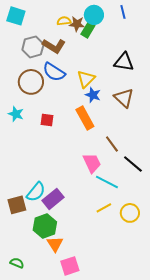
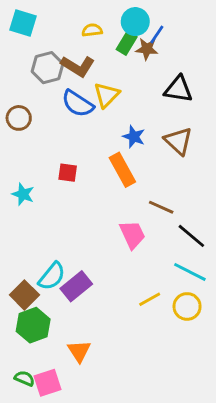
blue line: (123, 12) -> (157, 35), moved, turned 48
brown star: (77, 24) -> (147, 49), moved
yellow triangle: (86, 79) -> (106, 95), moved
brown circle: (31, 82) -> (19, 118), moved, size x0.7
cyan star: (16, 114) -> (23, 194), moved
brown line: (112, 144) -> (161, 207), turned -30
cyan line: (107, 182) -> (190, 272), moved
brown square: (17, 205) -> (24, 295), turned -30
green hexagon: (45, 226) -> (33, 325), moved
pink square: (70, 266) -> (47, 383), moved

